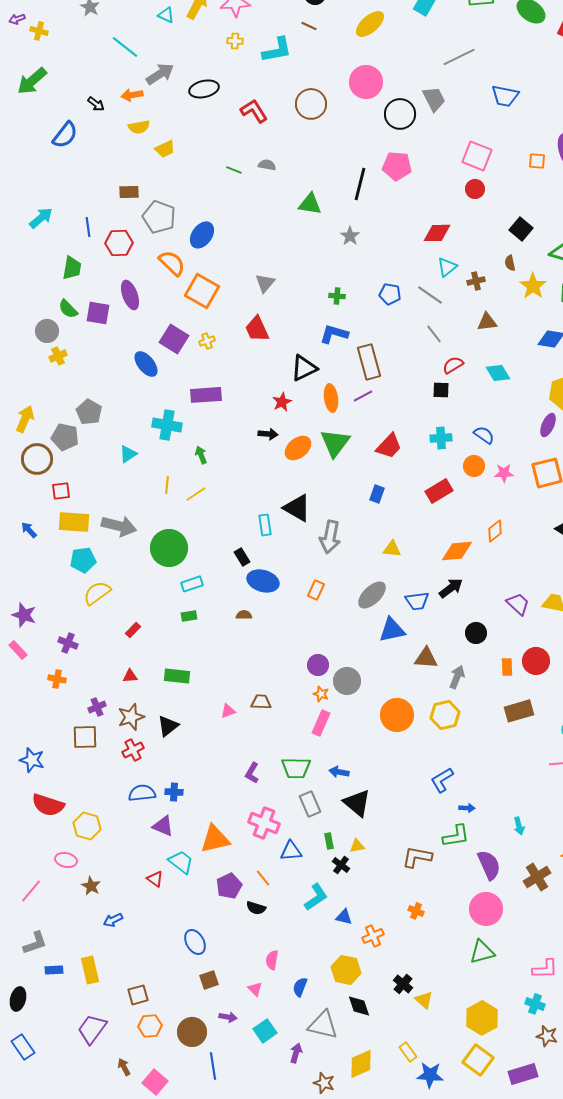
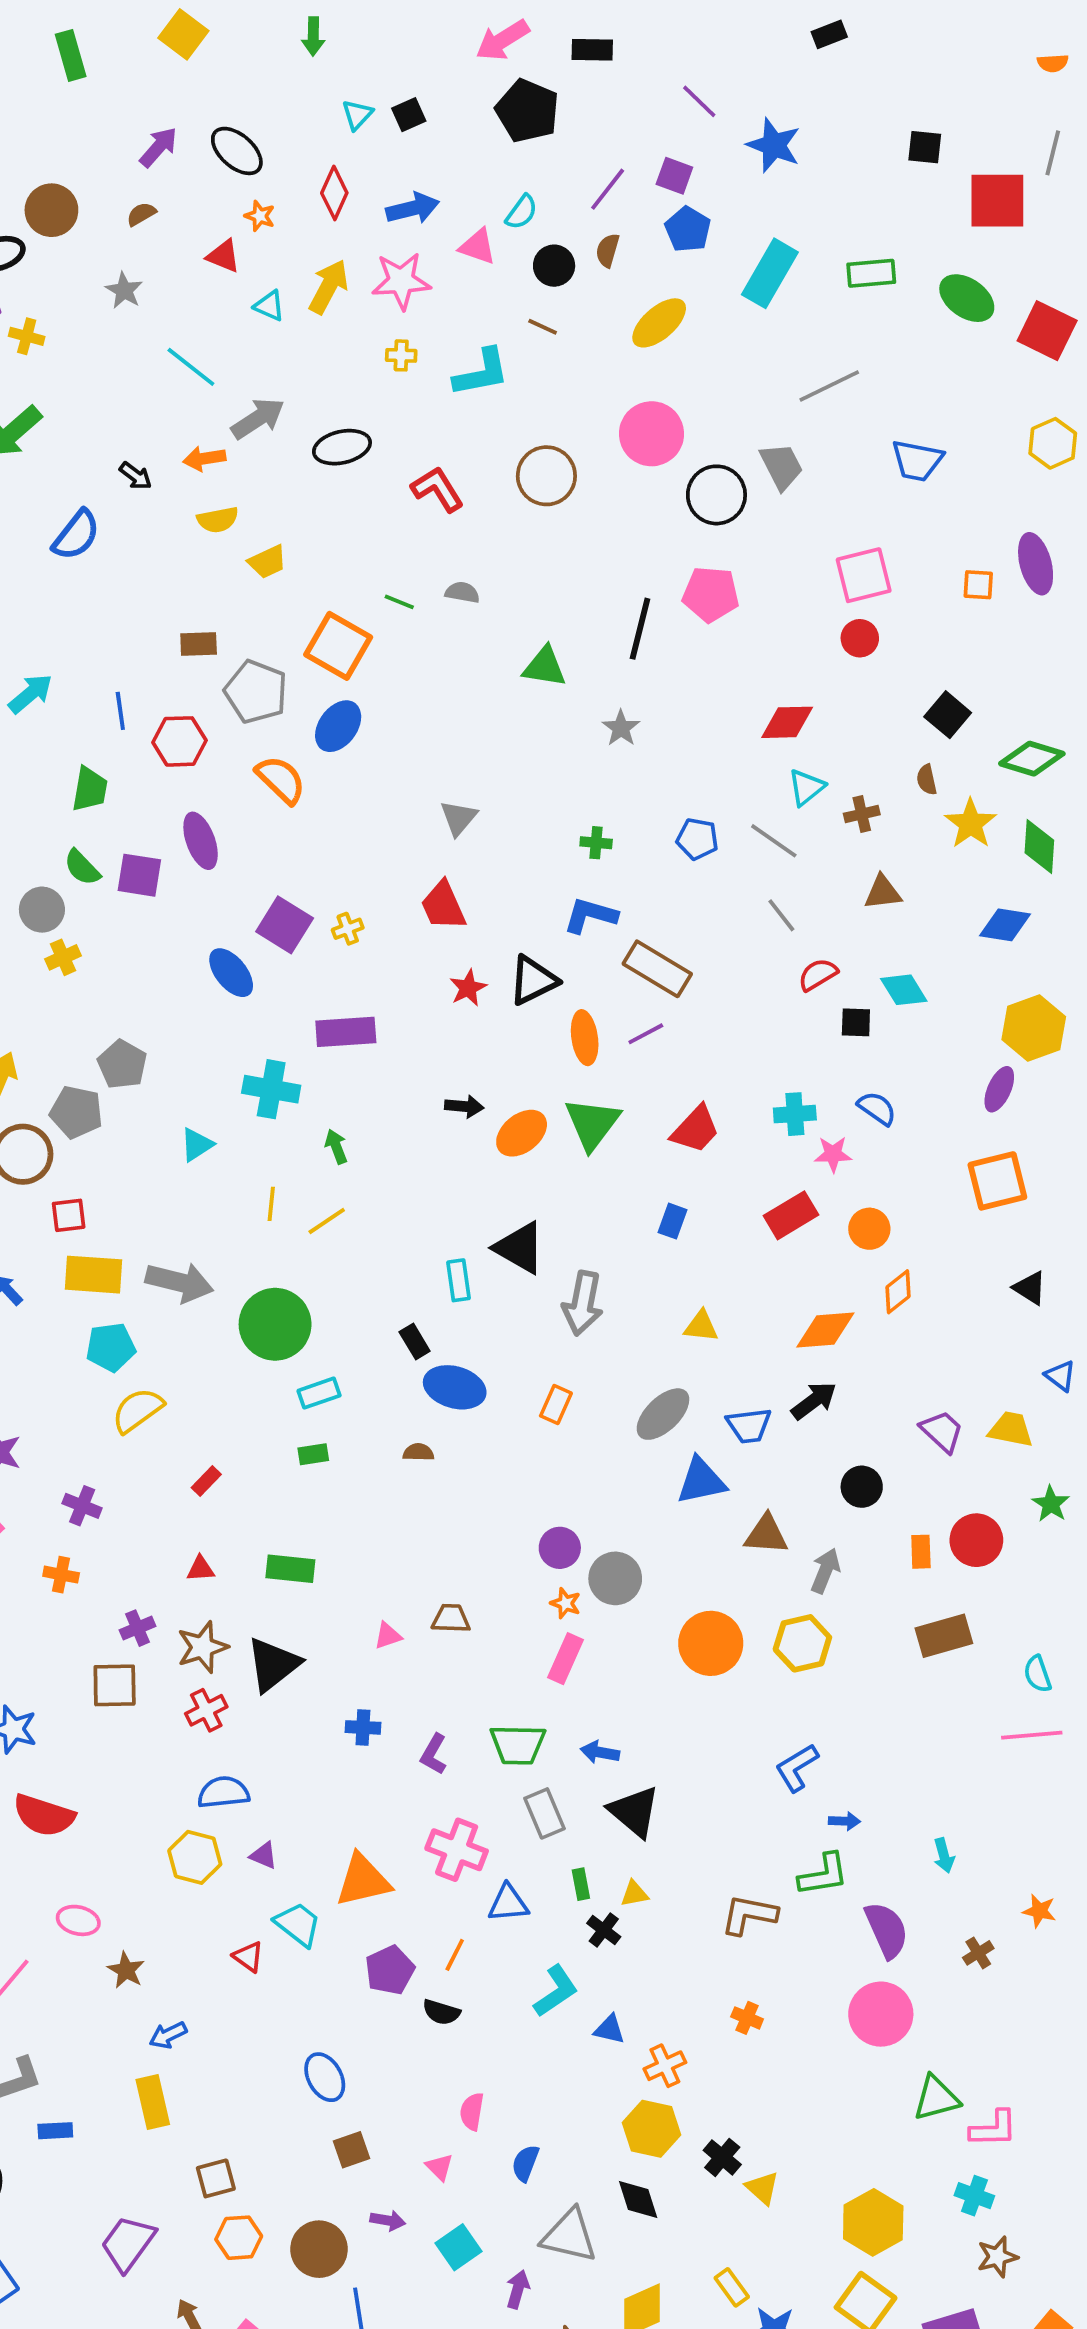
pink square: (477, 156) -> (864, 575), turned -36
orange square: (202, 291) -> (338, 646), moved
brown rectangle: (369, 362) -> (657, 969), turned -44
black square: (441, 390) -> (856, 1022), moved
red star: (282, 402) -> (468, 988), moved
orange circle: (474, 466) -> (869, 1229), moved
pink star: (504, 473) -> (833, 1154), moved
black triangle: (168, 726) -> (273, 1664), size x1.4
blue cross: (174, 792) -> (363, 1727), moved
yellow hexagon: (87, 826) -> (195, 1857), moved
purple triangle: (163, 826) -> (264, 1855), size x0.7
brown cross: (537, 877) -> (978, 1953), size x0.6
orange line: (263, 878) -> (455, 1955), turned 66
green triangle: (482, 952) -> (936, 2098), moved
yellow rectangle: (90, 970) -> (153, 2102), moved
yellow hexagon: (346, 970) -> (652, 2129), moved
brown star: (547, 1036) -> (997, 2257), turned -30

